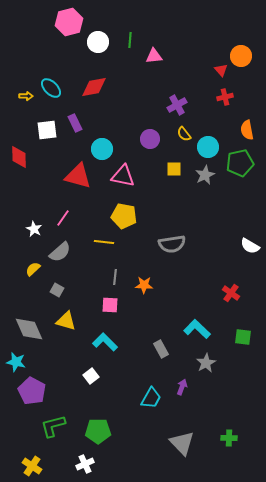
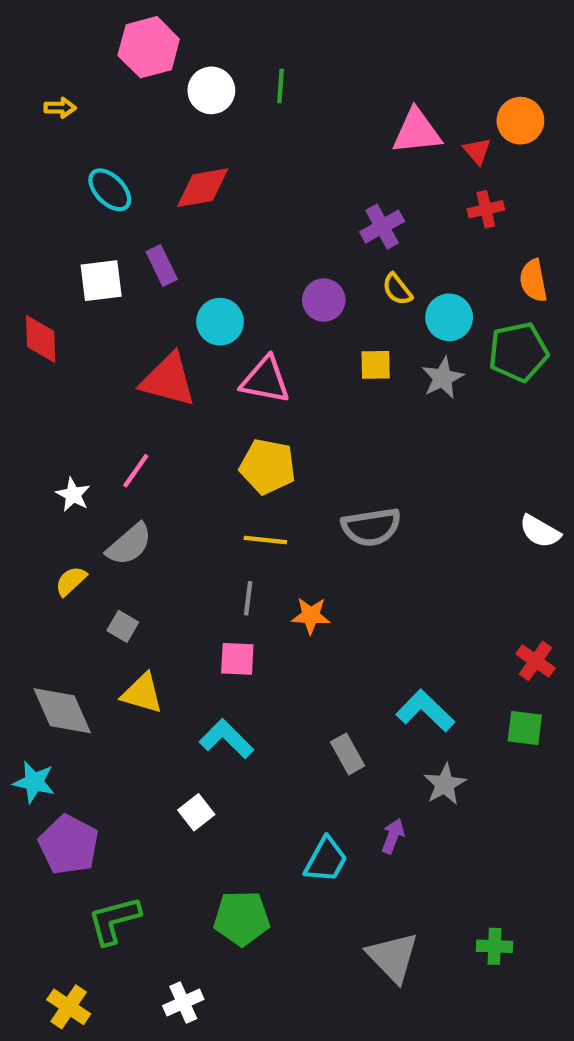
pink triangle: (154, 56) -> (417, 131), moved, size x1.4
yellow arrow: (26, 96) -> (60, 108), moved
yellow line: (104, 242) -> (265, 540), moved
red cross: (231, 293) -> (536, 661), moved
green pentagon: (98, 431) -> (242, 918), moved

